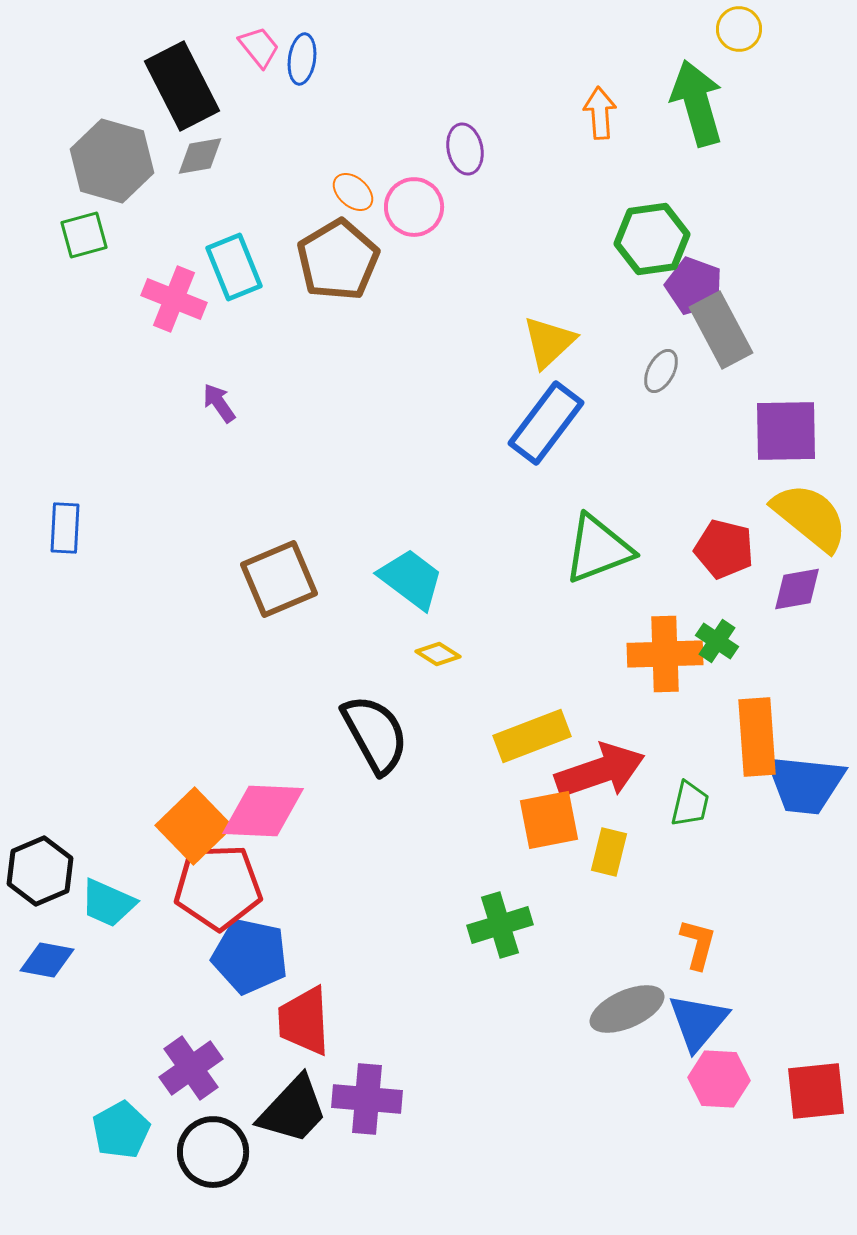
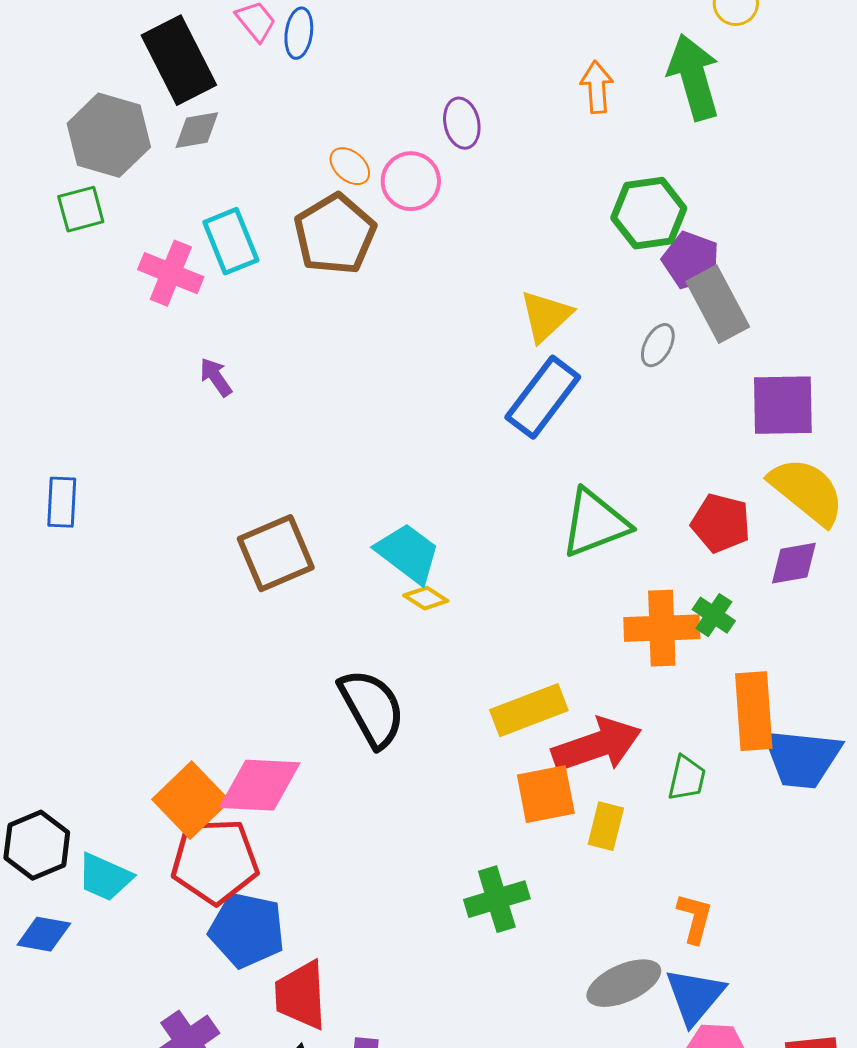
yellow diamond: (438, 654) -> (426, 598), moved

